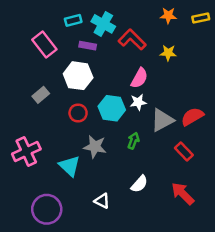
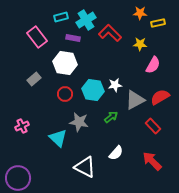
yellow rectangle: (201, 18) -> (158, 23), moved
cyan cross: (103, 24) -> (86, 20), turned 30
pink semicircle: (139, 78) -> (153, 65), moved
green arrow: (133, 141) -> (111, 117), turned 32
pink cross: (26, 151) -> (22, 126), size x0.6
white triangle: (102, 201) -> (85, 167), size x1.6
purple circle: (47, 209) -> (18, 178), moved

